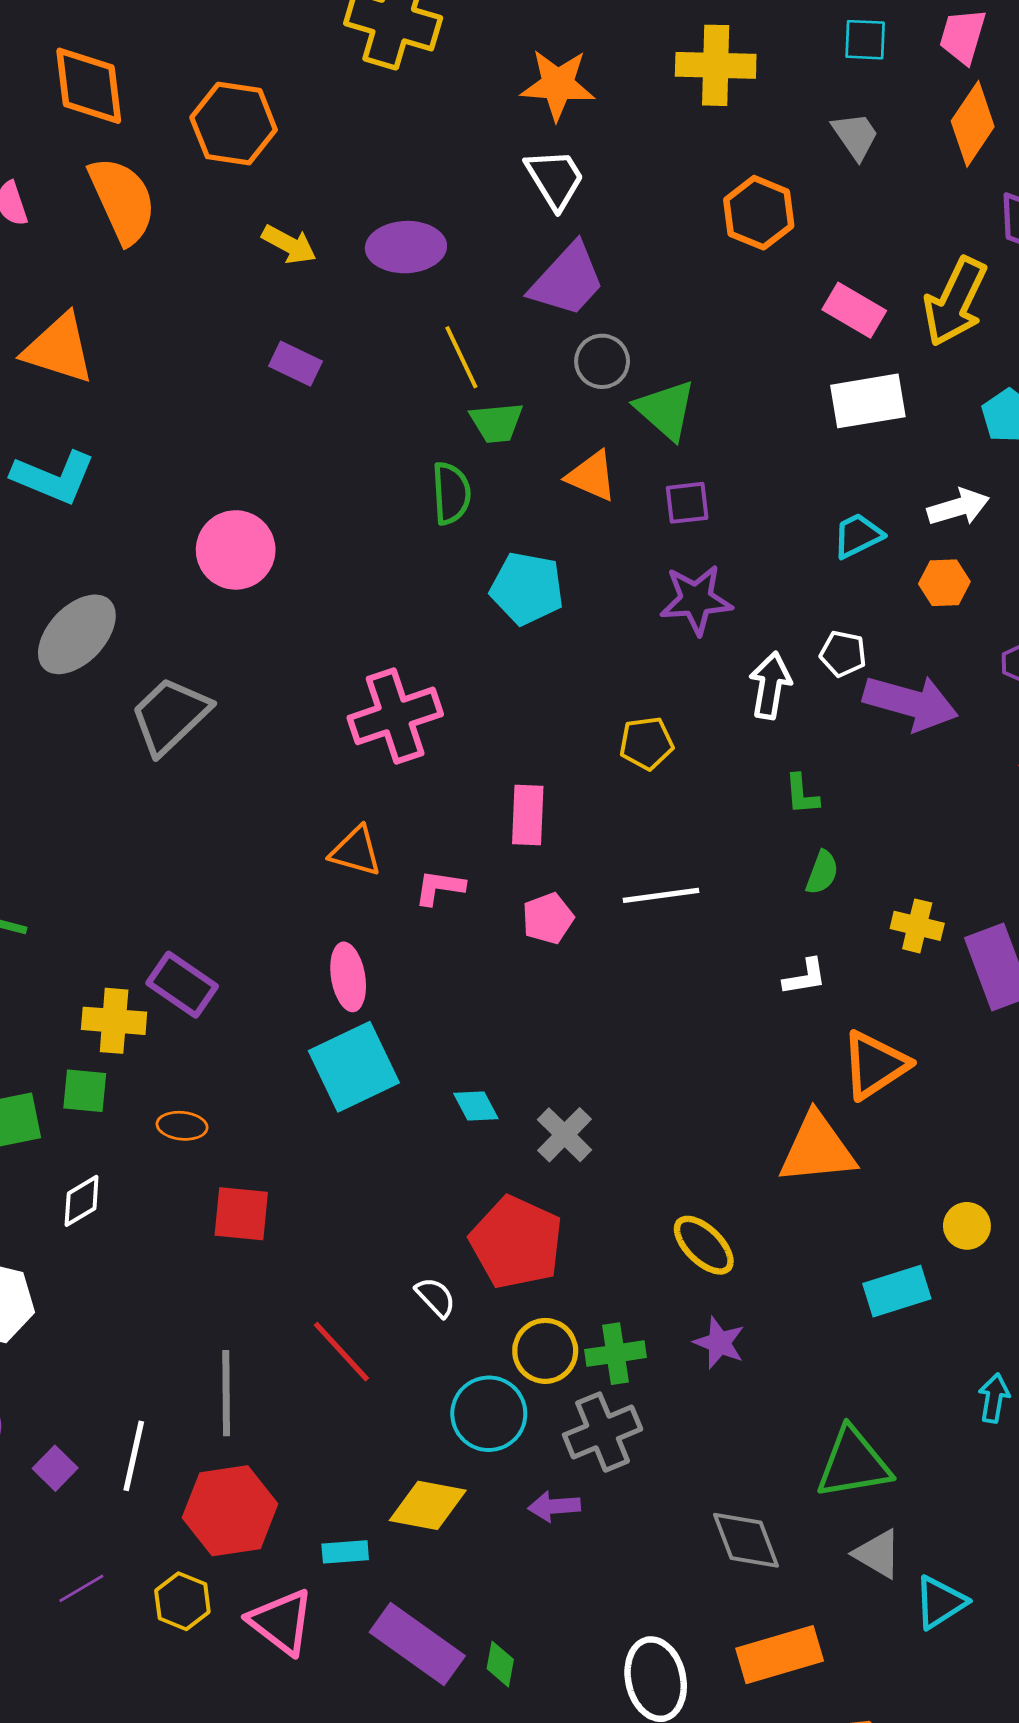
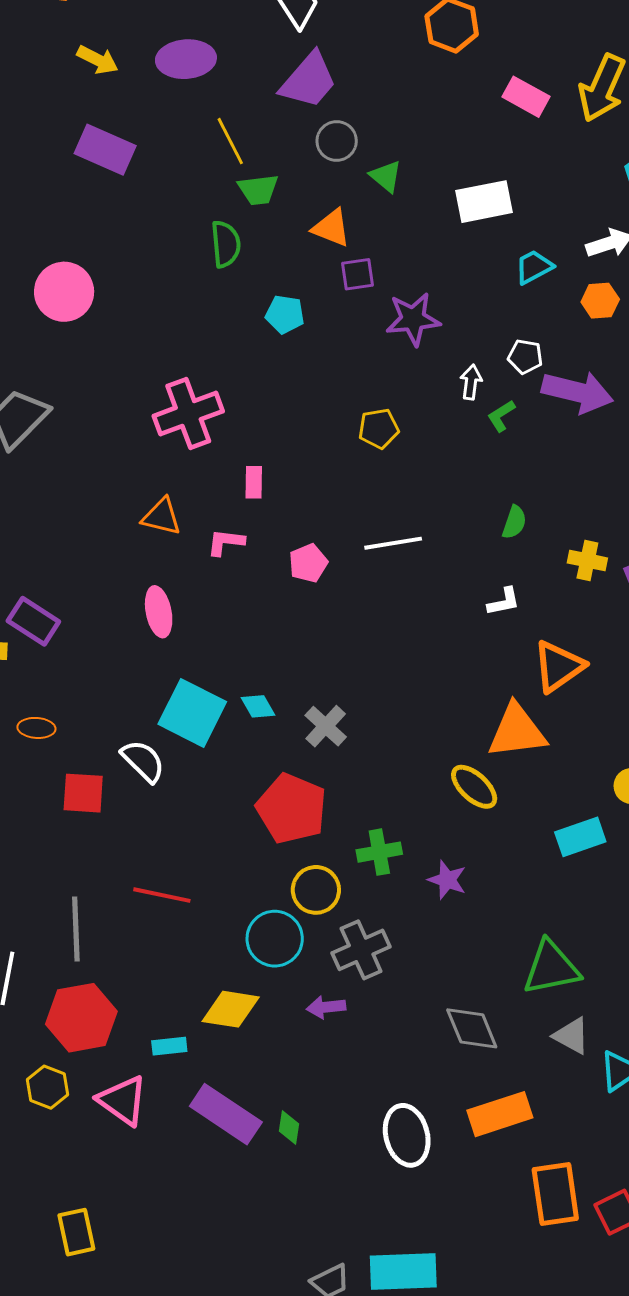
purple rectangle: (295, 364) -> (105, 150), size x1.5
white rectangle: (868, 401) -> (484, 202), moved
green triangle: (666, 410) -> (386, 176), size x0.7
purple square: (687, 503) -> (358, 274), moved
cyan pentagon: (527, 588) -> (285, 314), size x0.7
white arrow: (770, 685) -> (471, 382), size x0.7
green L-shape: (802, 794) -> (501, 416), moved, turned 64
pink rectangle: (528, 815) -> (254, 482), moved, size x0.7
cyan square: (354, 1067) -> (192, 713), moved, turned -36
yellow ellipse: (704, 1245) -> (474, 787), moved
white semicircle: (435, 1297) -> (143, 761), moved, size x1.4
red line: (341, 1352) -> (162, 895), turned -34
green cross: (615, 1354) -> (379, 852), moved

